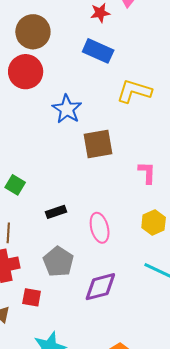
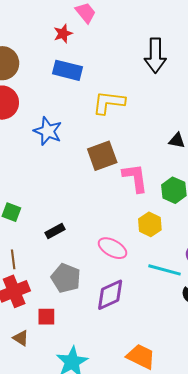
brown square: (98, 144) -> (102, 156), moved
pink L-shape: (147, 173) -> (135, 178), size x1.4
pink ellipse: (100, 228) -> (112, 248), moved, turned -36

